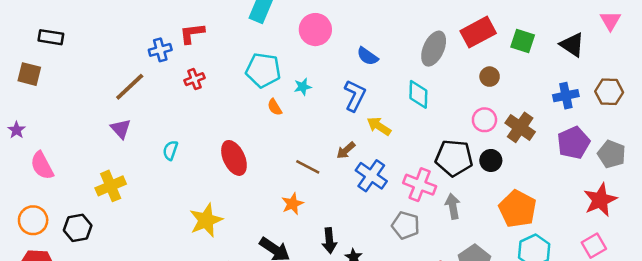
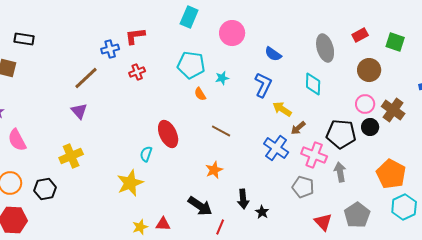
red rectangle: (478, 32) -> (360, 35), size x0.6
gray ellipse: (434, 49) -> (325, 48), turned -40
brown circle: (490, 77) -> (369, 70), size x1.5
cyan semicircle: (170, 150) -> (146, 154), moved
brown arrow: (346, 150) -> (298, 128), moved
black circle: (491, 160) -> (370, 127), moved
brown line: (308, 167) -> (221, 131), moved
yellow star: (206, 220) -> (130, 183), moved

